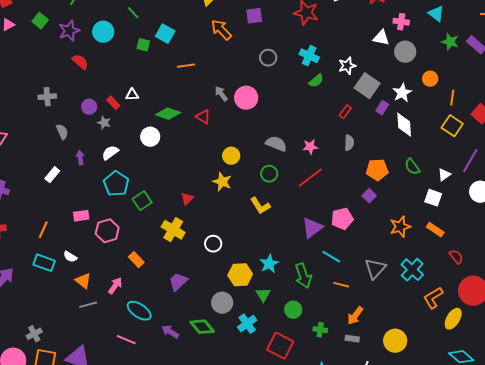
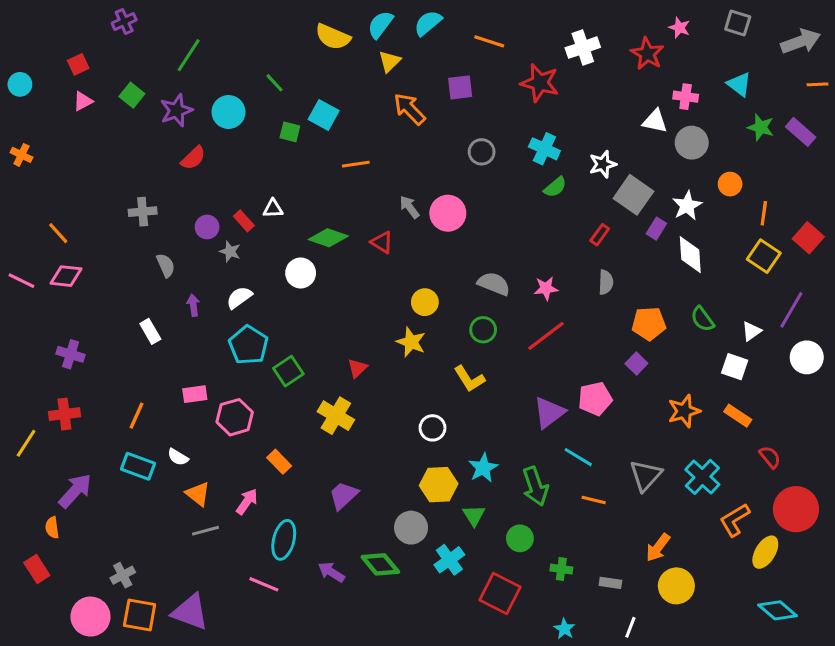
red semicircle: (80, 62) -> (193, 158), turned 96
white rectangle: (52, 175) -> (150, 331), turned -70
white circle: (213, 244) -> (432, 428), moved
cyan ellipse: (139, 311) -> (284, 540), turned 70
orange arrow: (355, 316) -> (658, 548), moved

